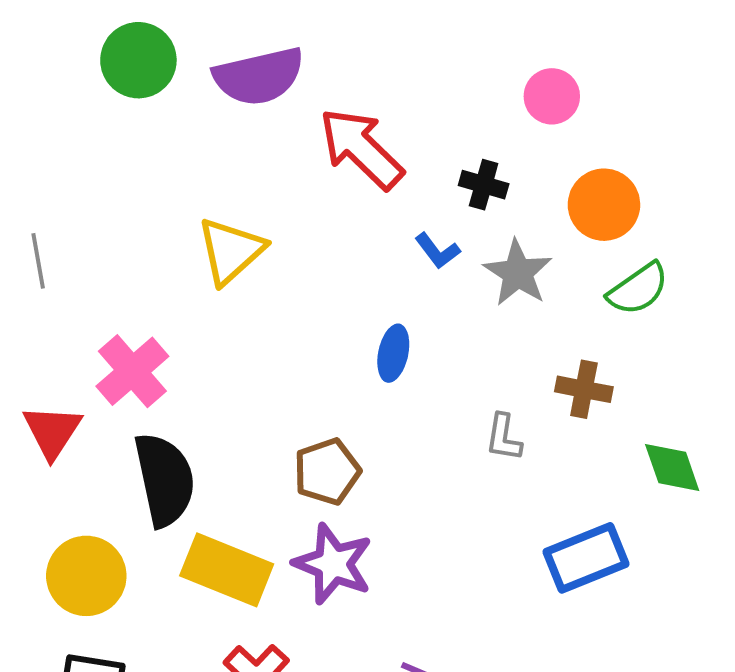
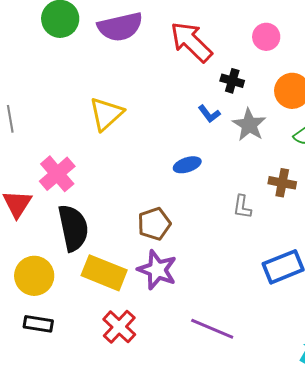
red arrow: (361, 148) -> (191, 42), moved
blue ellipse: (393, 353) -> (187, 165), turned 60

